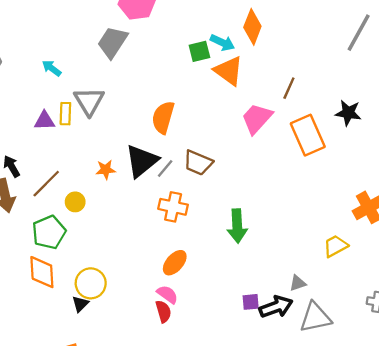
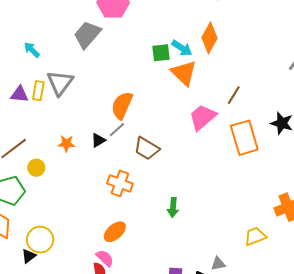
black triangle: (142, 161) -> (98, 140), size x0.5
gray line: (165, 168) -> (117, 130), moved
green arrow: (237, 226) -> (173, 207), size x0.7

